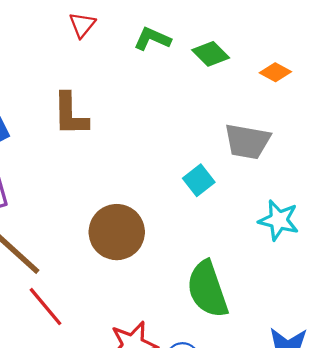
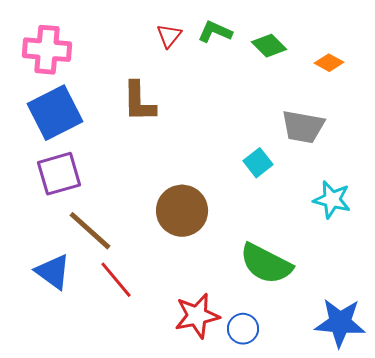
red triangle: (82, 25) -> (169, 36), moved
green semicircle: (207, 289) -> (266, 264), turned -44

